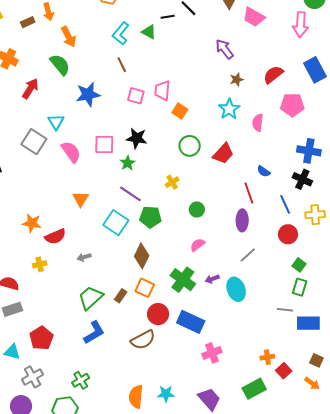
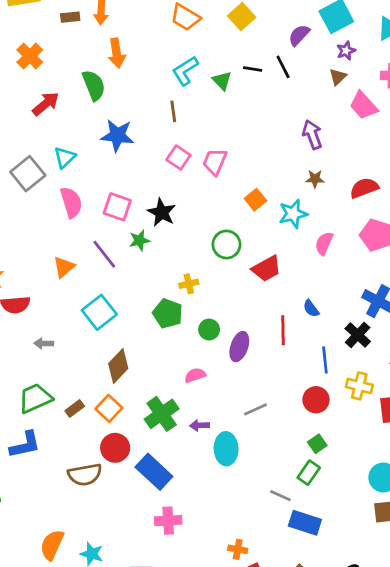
orange square: (180, 111) -> (255, 200), moved
purple line: (130, 194) -> (104, 254), moved
green pentagon: (150, 217) -> (168, 313), moved
purple ellipse: (242, 220) -> (239, 347), moved

